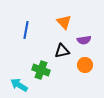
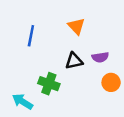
purple semicircle: (84, 40) -> (100, 57), moved
orange circle: (85, 65) -> (111, 82), moved

